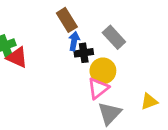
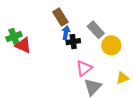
yellow circle: (103, 71) -> (111, 45), moved

